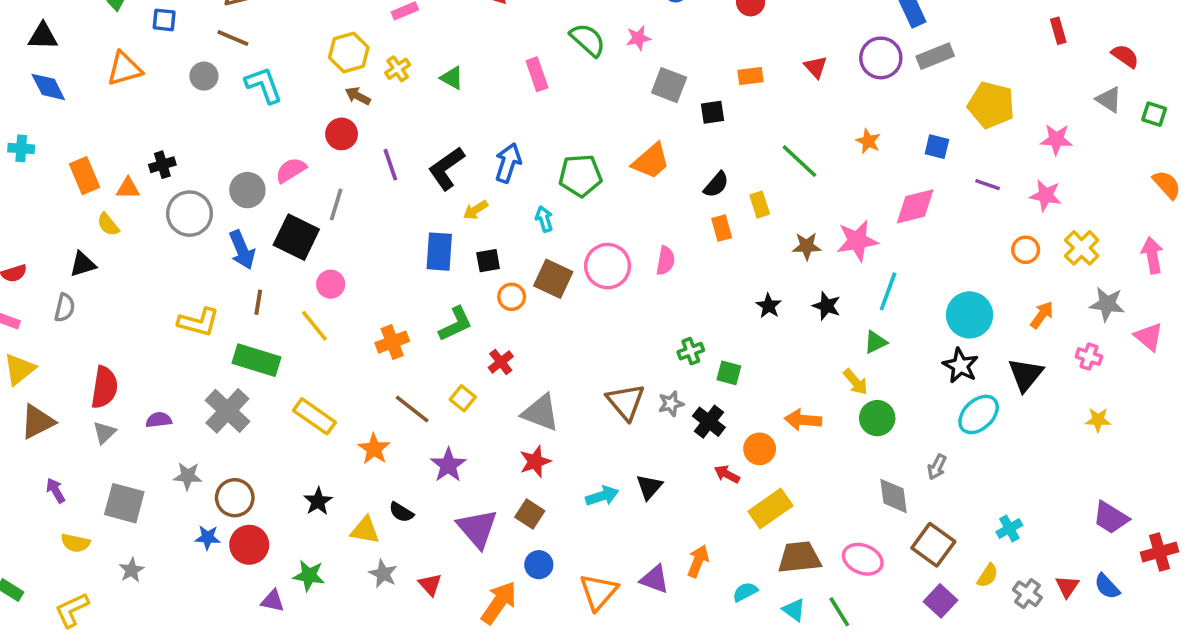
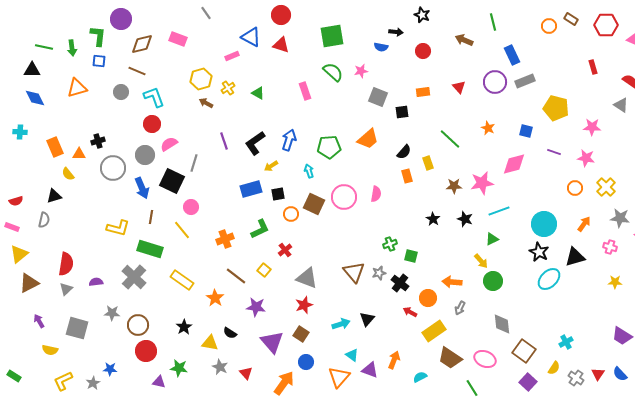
red circle: (342, 134) -> (152, 124), moved
blue rectangle: (439, 252) -> (251, 189), turned 70
cyan line: (888, 291) -> (499, 211), turned 50
black triangle: (1026, 375) -> (575, 257), turned 35
purple star: (448, 465) -> (256, 307), turned -30
gray arrow: (937, 467) -> (460, 308), moved
blue star: (208, 538) -> (110, 369), moved
brown trapezoid: (799, 557) -> (450, 358), turned -140
gray star: (132, 570) -> (93, 383), moved
yellow L-shape: (72, 610) -> (63, 381), moved
cyan triangle: (794, 610) -> (352, 355), moved

